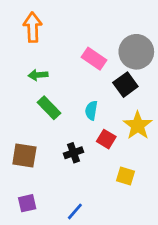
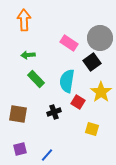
cyan semicircle: (91, 110) -> (67, 81), size x1.6
blue line: (75, 211) -> (47, 155), moved

